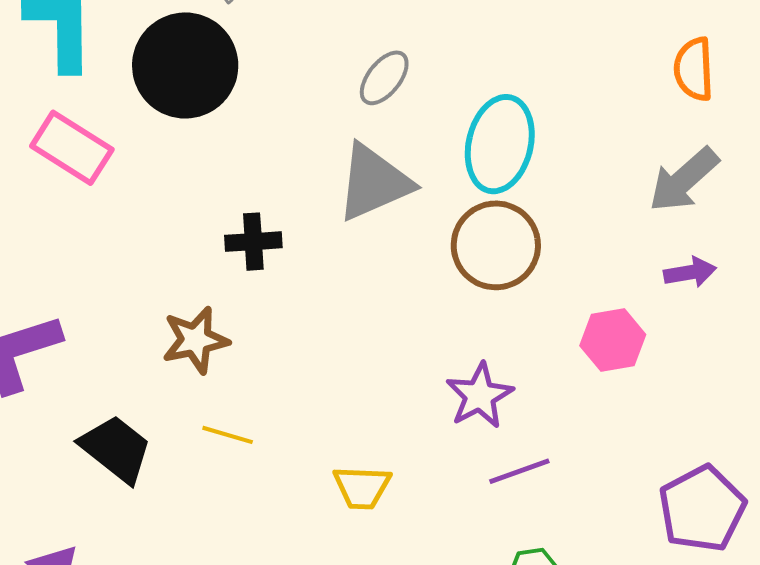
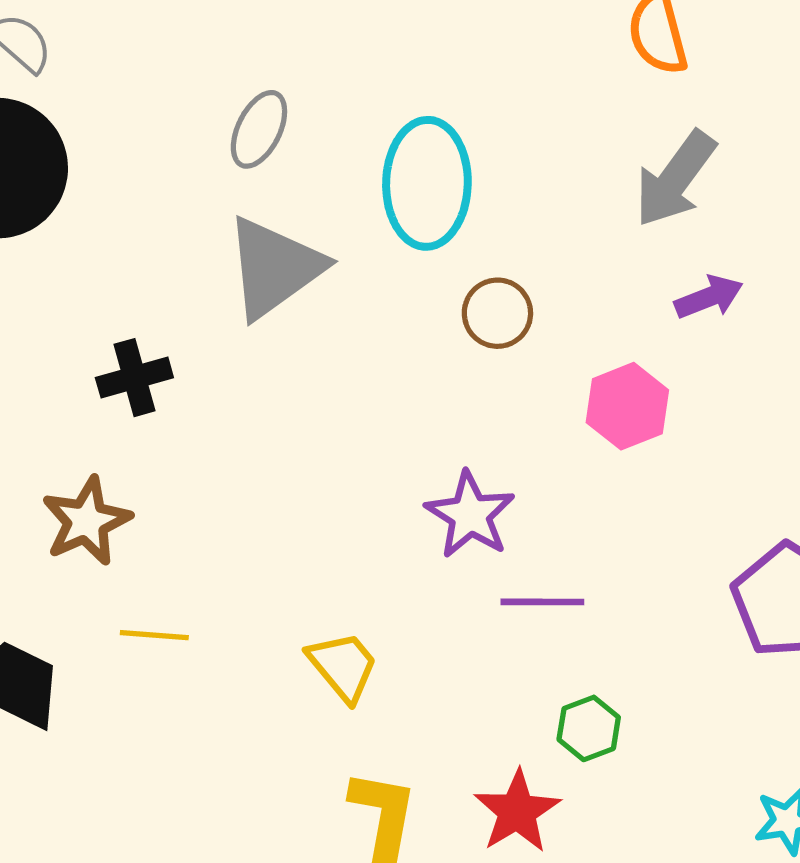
brown circle: (496, 245) -> (497, 313), moved, size x0.6
purple line: (519, 471) -> (542, 602), turned 32
yellow trapezoid: (362, 487) -> (343, 666), turned -120

